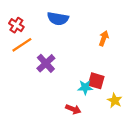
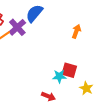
blue semicircle: (58, 19) -> (34, 13), turned 120
purple cross: (46, 63) -> (17, 27), moved

